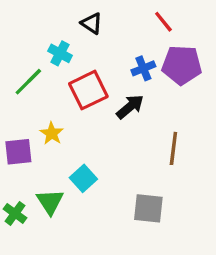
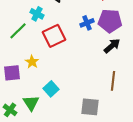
black arrow: (130, 107) -> (112, 46), moved
brown line: (173, 148) -> (113, 81), moved

